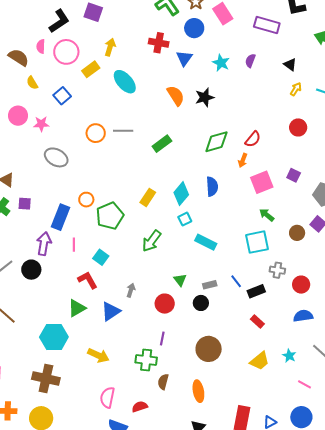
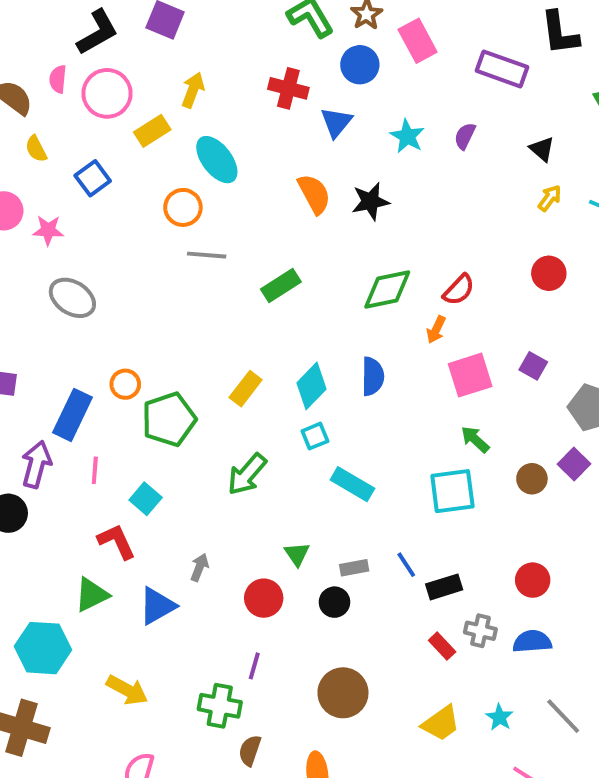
orange circle: (96, 133) -> (183, 207), moved
gray cross: (277, 270) -> (480, 631), moved

